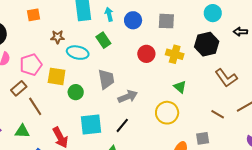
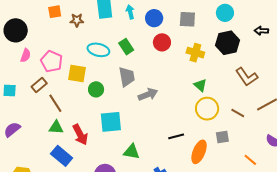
cyan circle: (213, 13) -> (225, 13), moved
brown star: (58, 37) -> (77, 20), moved
green rectangle: (103, 40) -> (126, 47), moved
red circle: (146, 54) -> (162, 42), moved
pink pentagon: (31, 65) -> (51, 61), turned -30
yellow circle: (167, 113) -> (207, 109), moved
black line: (122, 125) -> (176, 136), moved, turned 35
green triangle: (22, 131) -> (56, 127), moved

